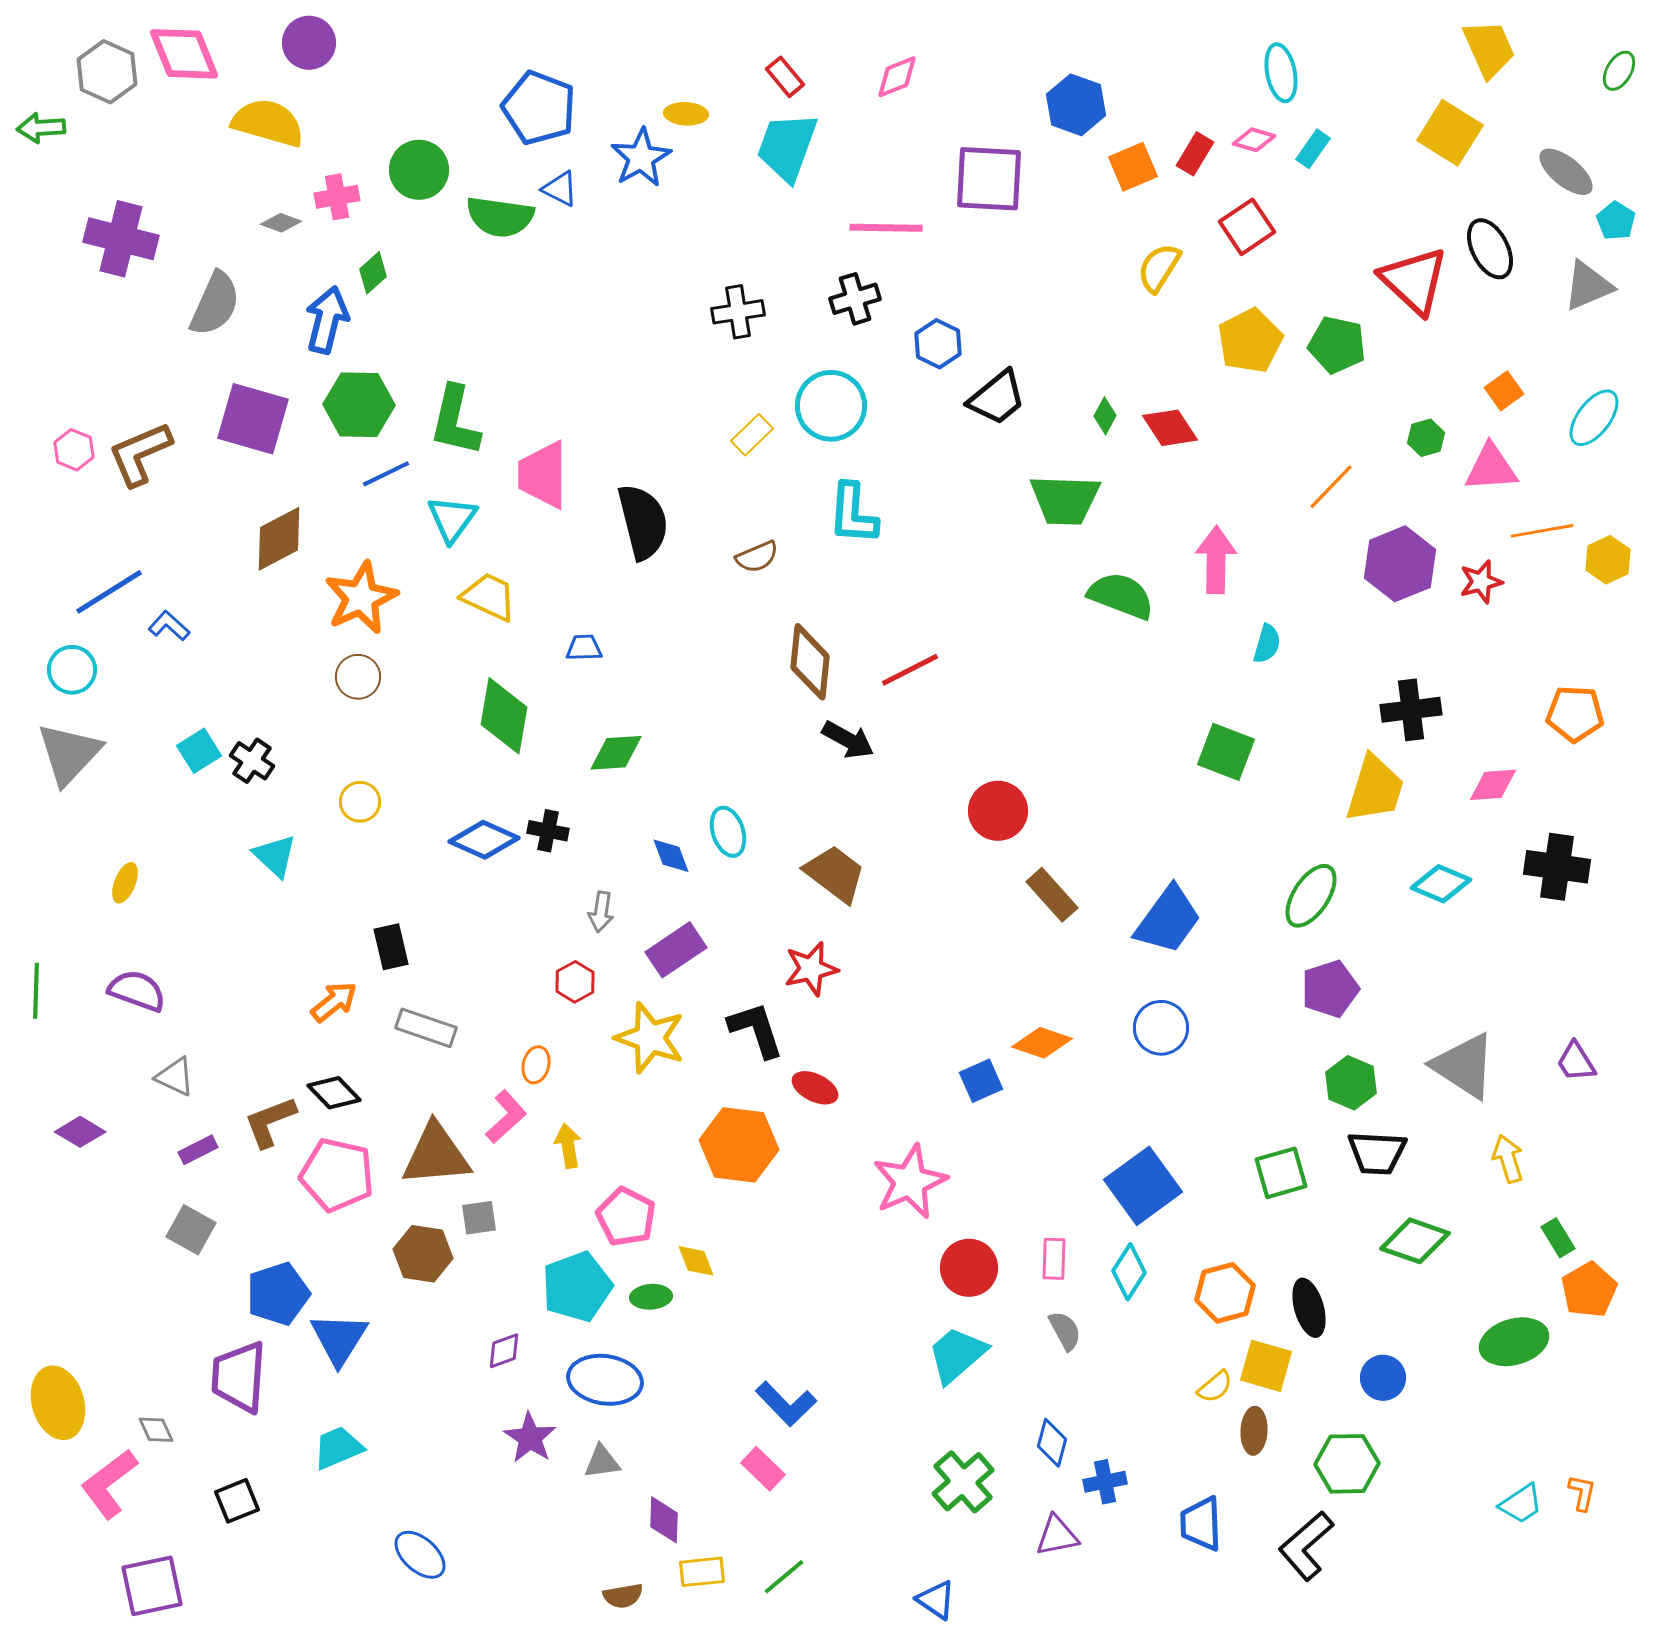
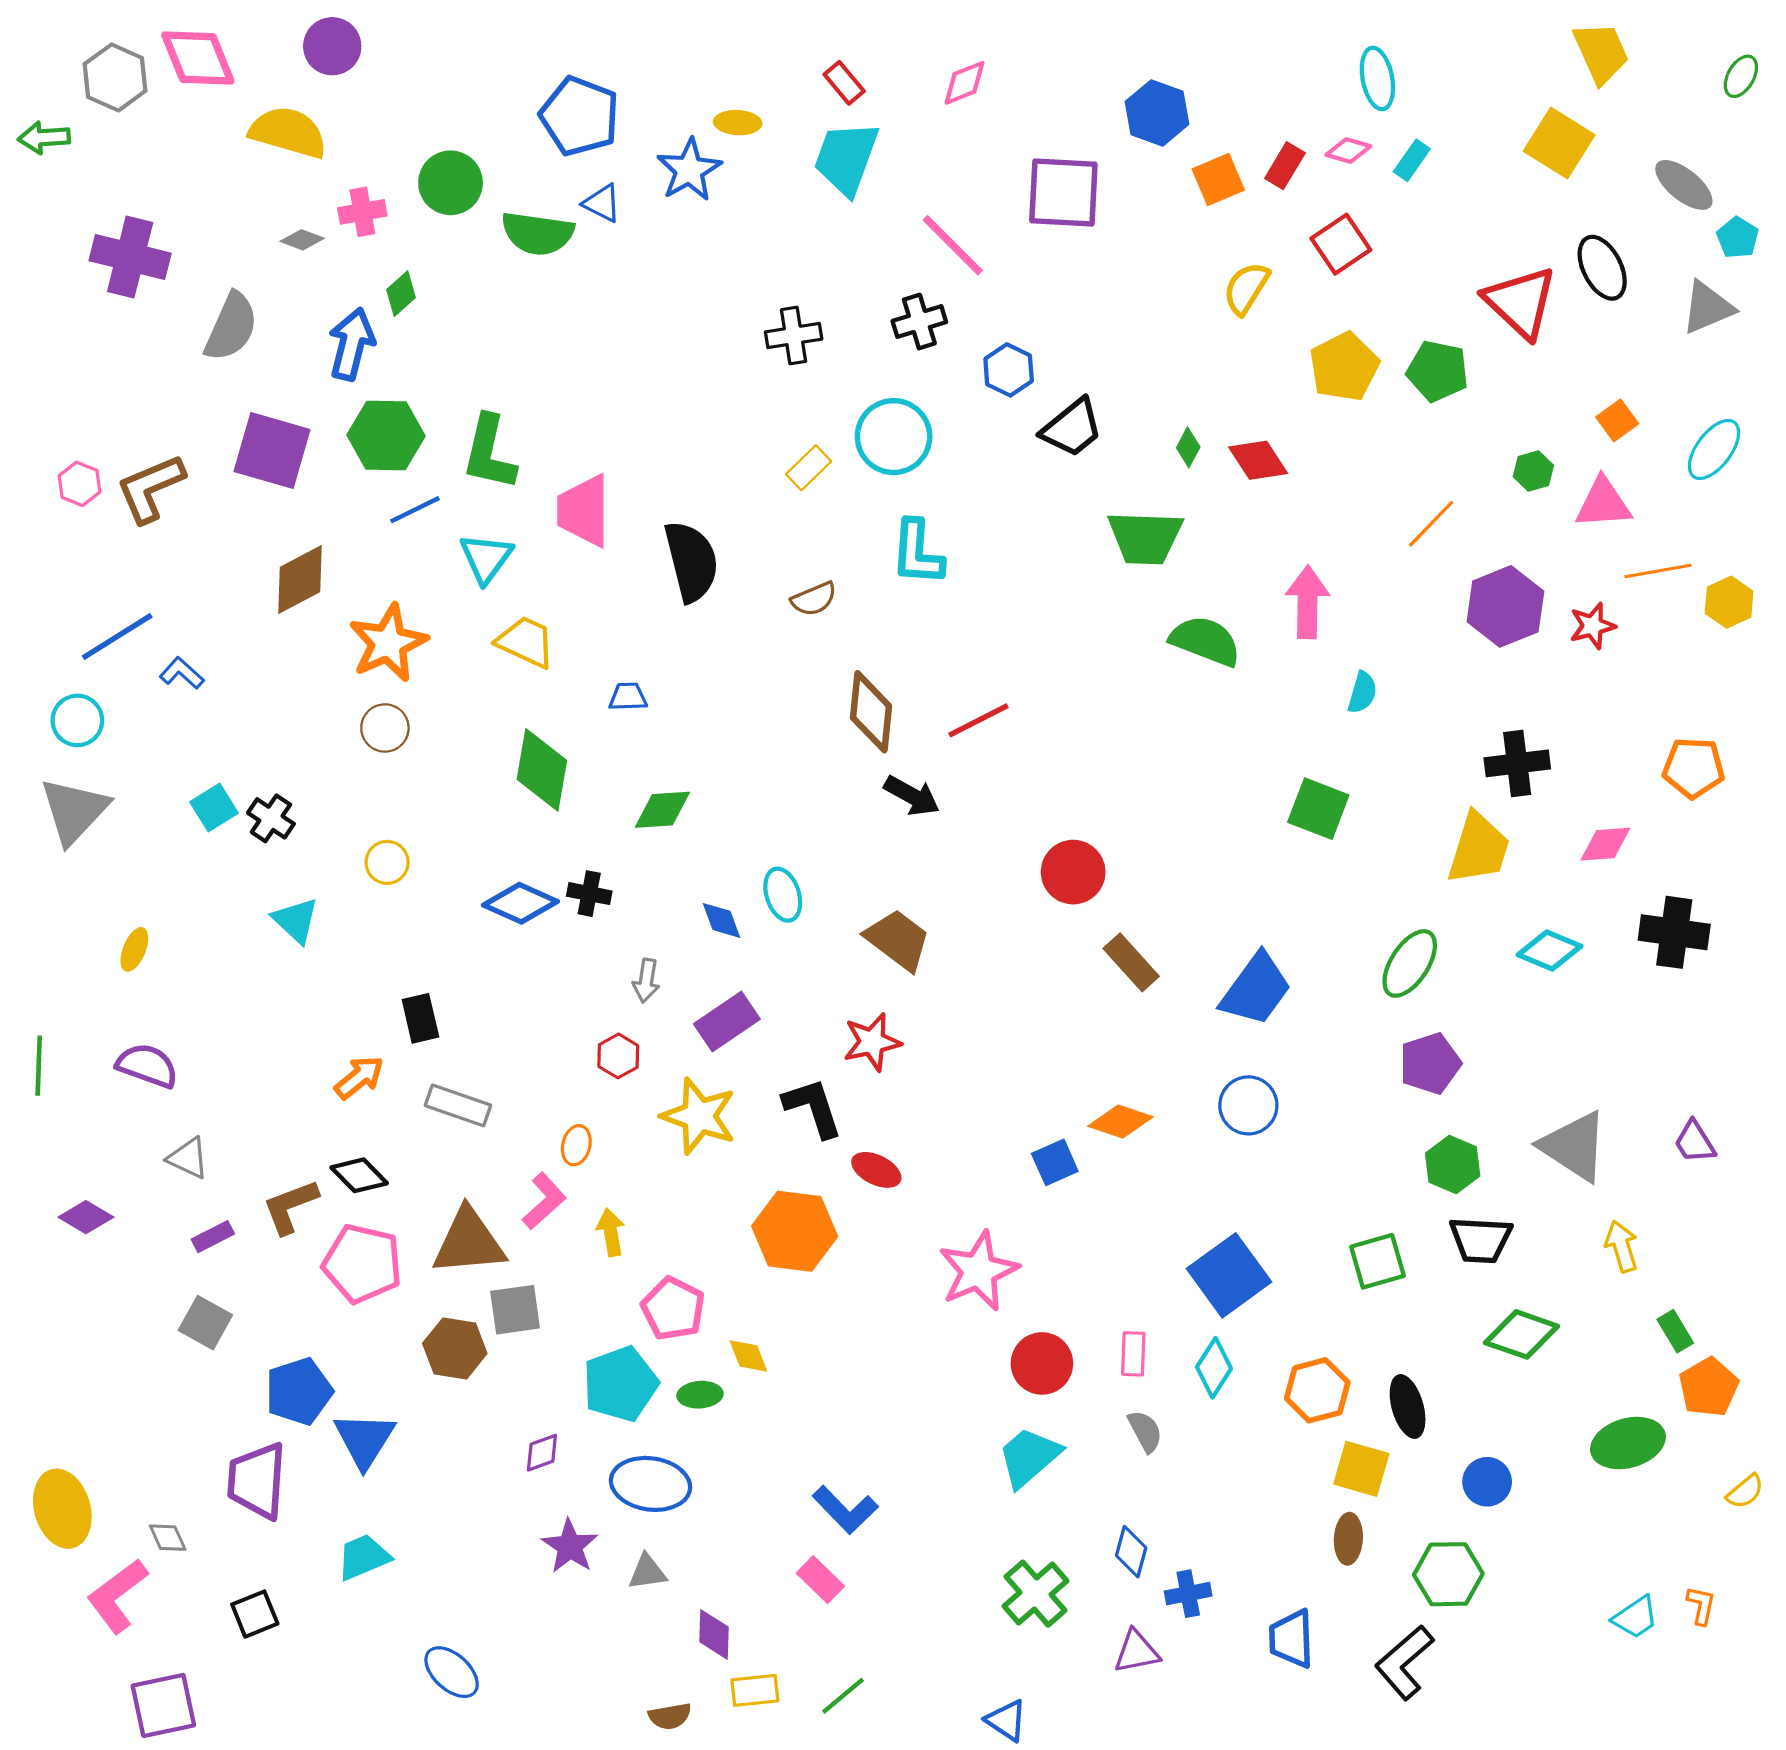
pink line: (886, 228) -> (953, 245), turned 44
gray square: (479, 1218) -> (515, 1310), size x1.4
yellow semicircle: (1215, 1387) -> (1745, 1491), moved

